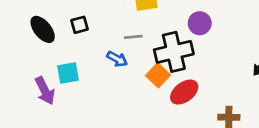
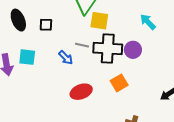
black cross: (174, 52) -> (108, 49), moved
orange square: (158, 75) -> (119, 83), moved
red ellipse: (184, 92) -> (81, 92), moved

